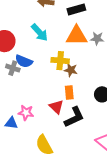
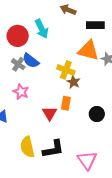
cyan arrow: (40, 32) -> (42, 29), moved
pink star: (26, 113) -> (21, 92), moved
black L-shape: (74, 117) -> (53, 149), moved

